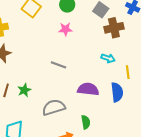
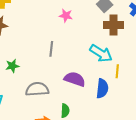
cyan arrow: (108, 58) -> (101, 53), size x1.6
gray line: (58, 65) -> (51, 49), turned 63

